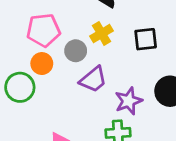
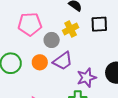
black square: (146, 39) -> (99, 24), moved
orange circle: (42, 64) -> (40, 62), moved

